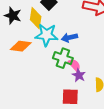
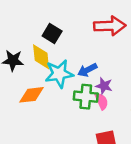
pink semicircle: (74, 65) -> (102, 101), turned 32
purple star: (79, 75) -> (104, 86), moved

